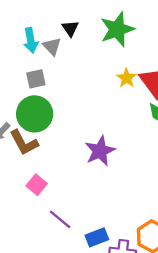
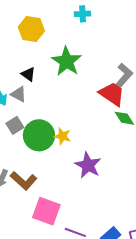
yellow star: (127, 78) -> (62, 136), moved
green circle: (35, 114) -> (39, 135), moved
pink square: (37, 185) -> (46, 211), size x1.6

